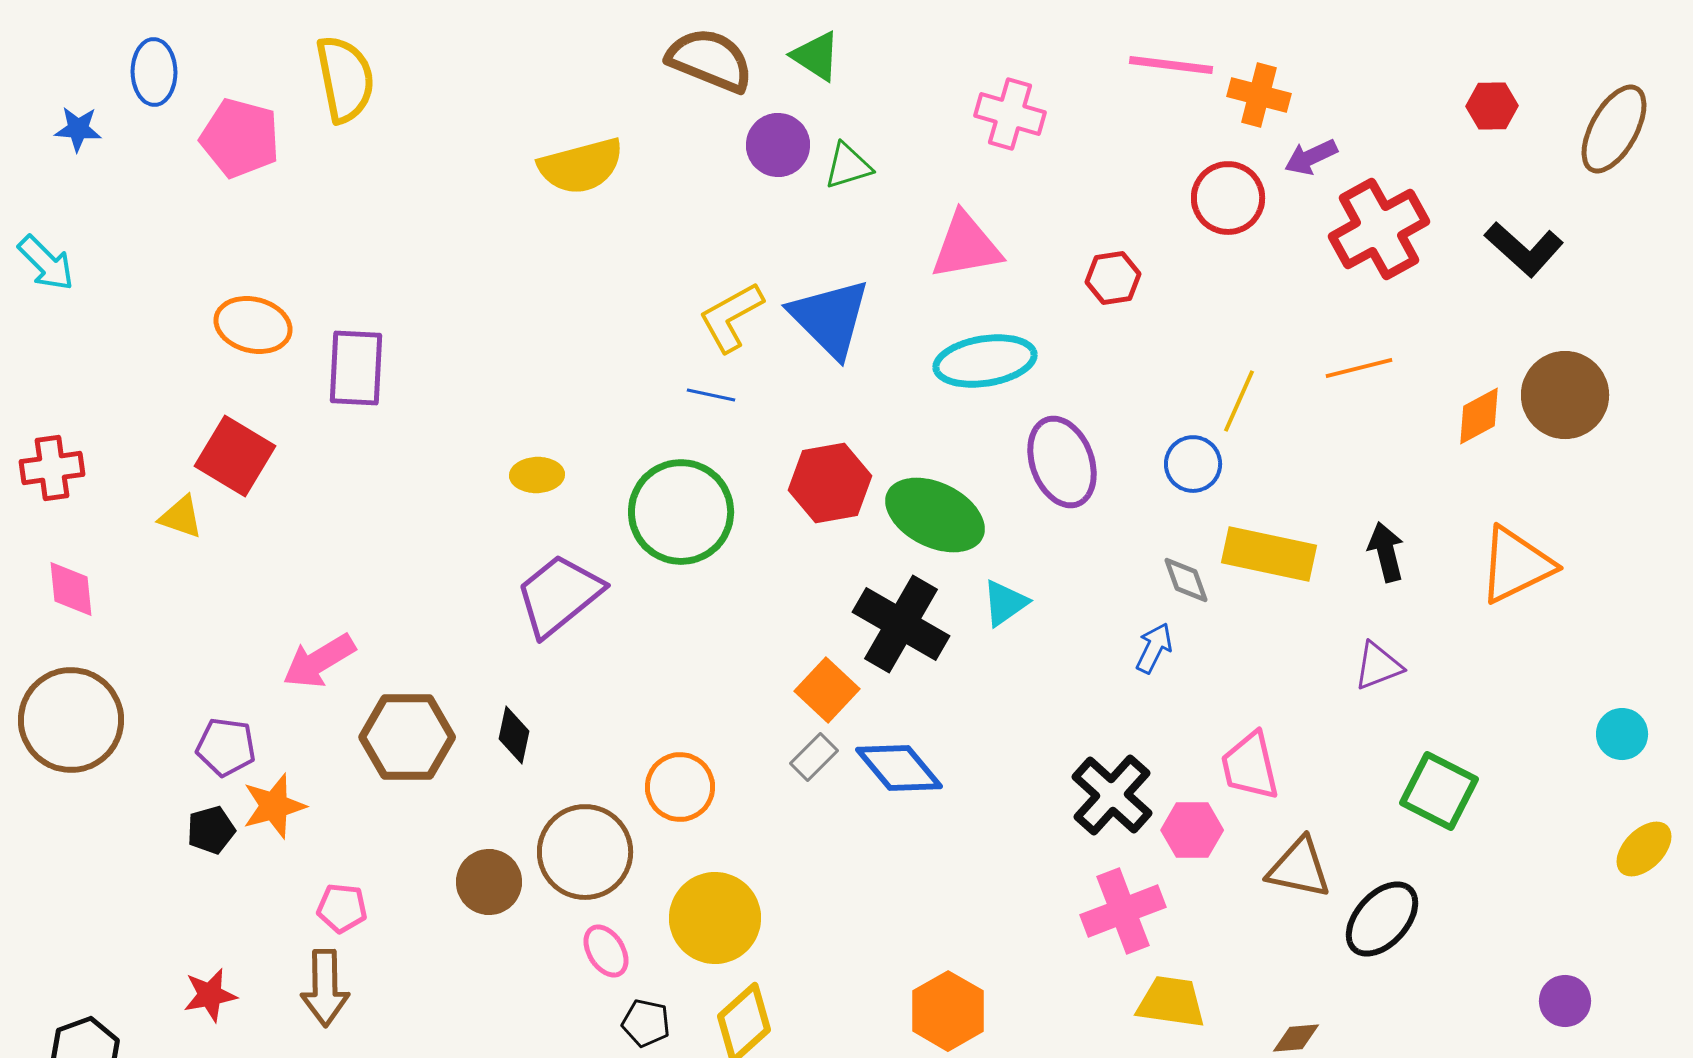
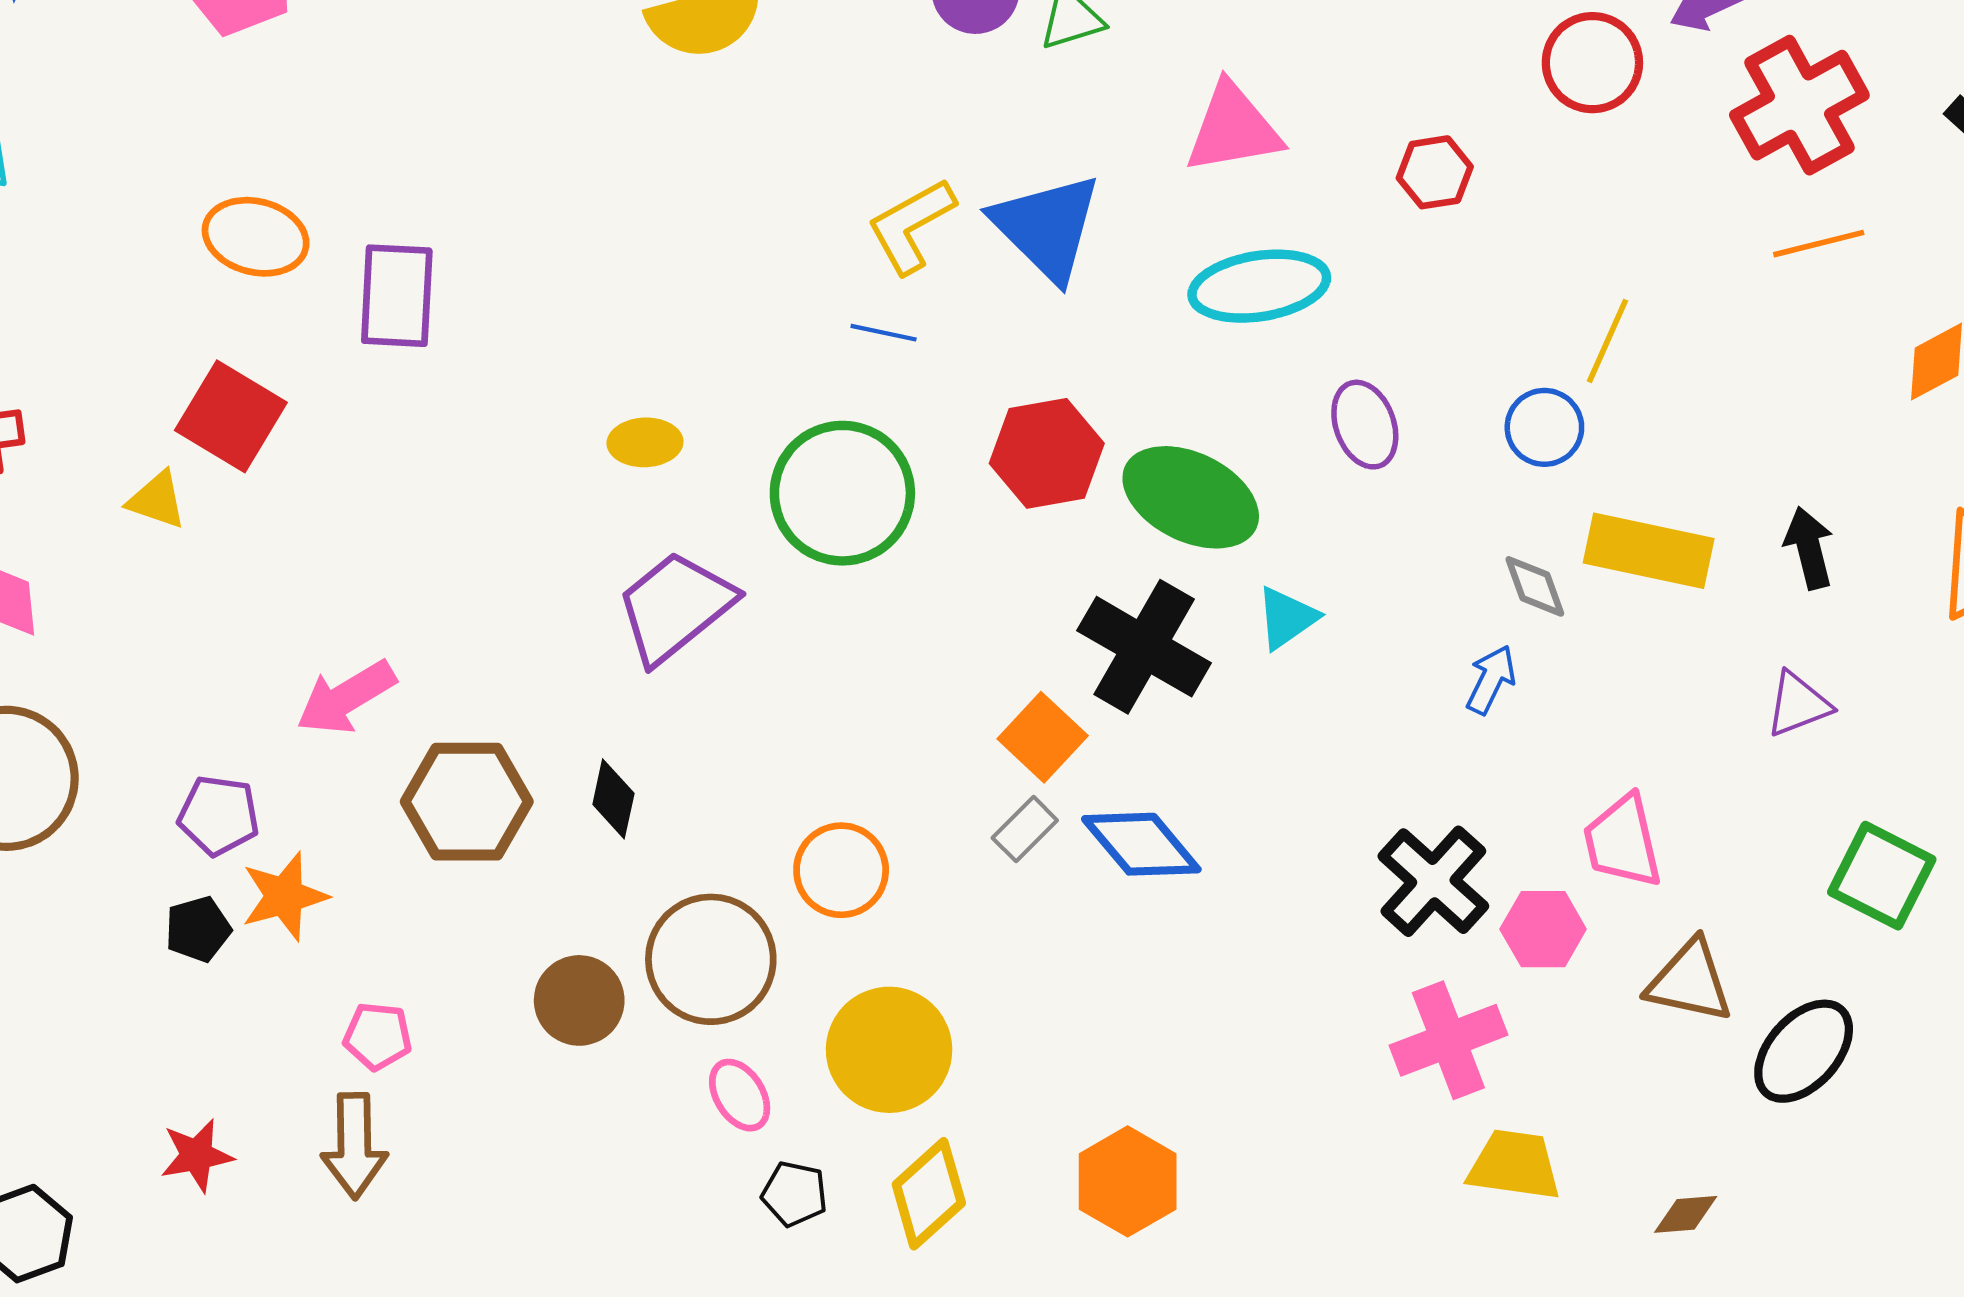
orange line: (1359, 368) -> (1819, 244), moved
purple ellipse: (1062, 462) -> (1365, 425), size x0.7
orange hexagon: (948, 1011) -> (1128, 1181), moved

